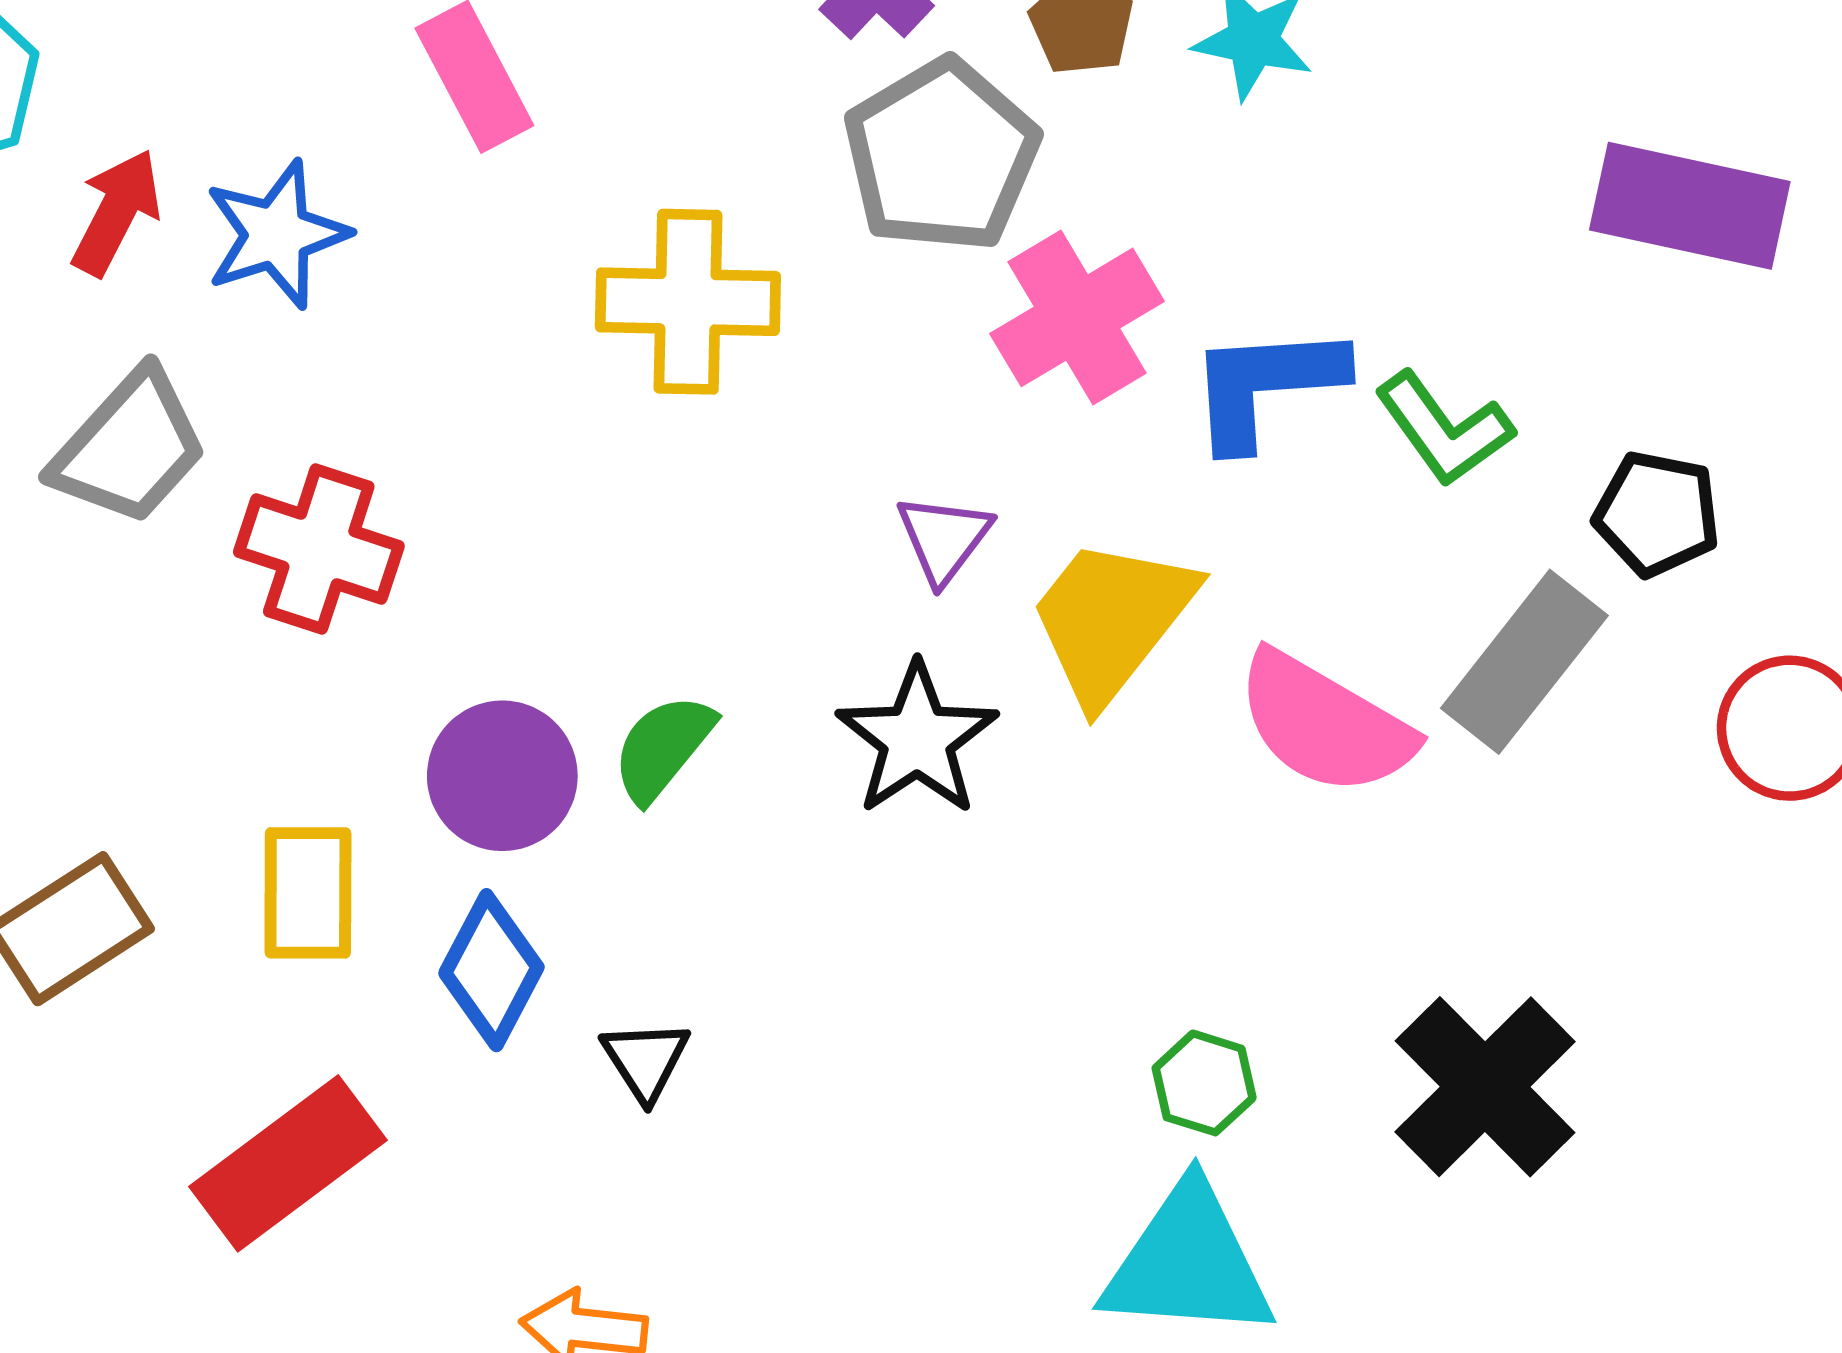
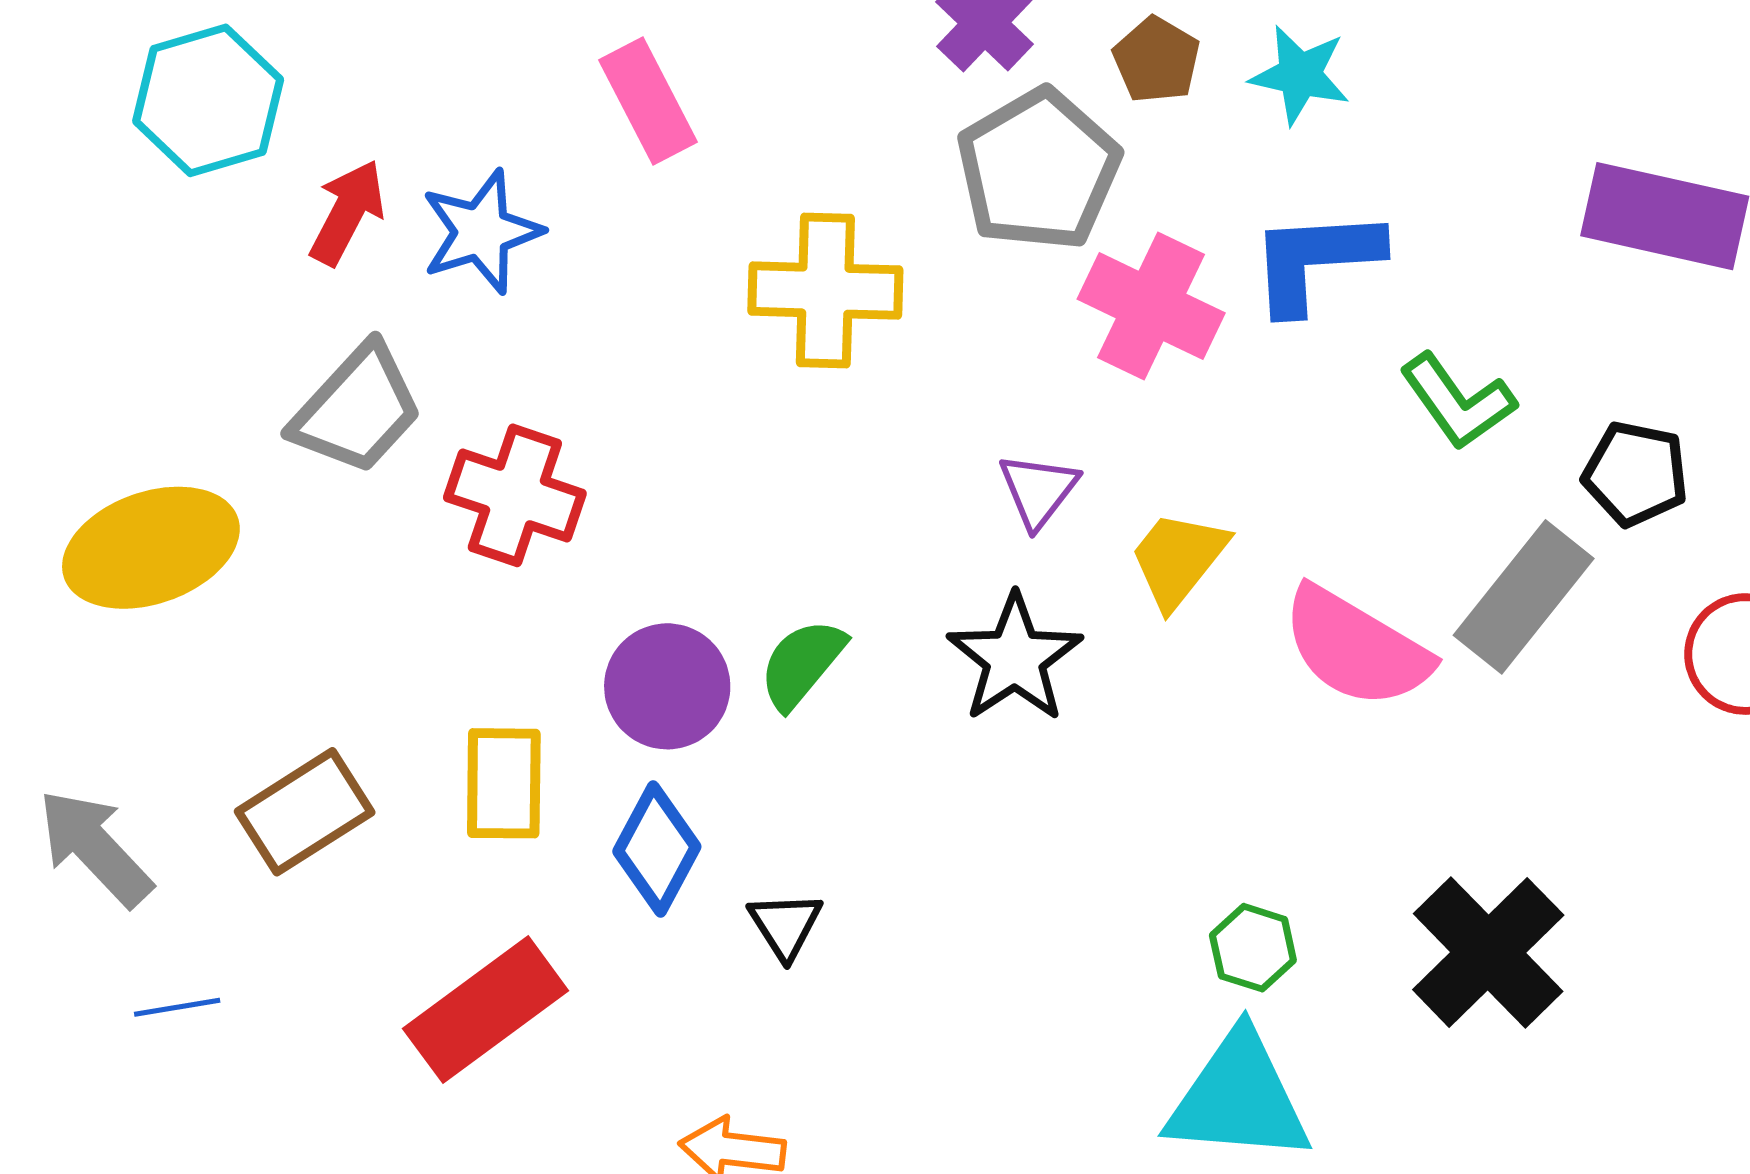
pink cross: (1077, 317) -> (1151, 306), turned -34
blue L-shape: (1266, 385) -> (1315, 260), moved
yellow trapezoid: (1112, 620) -> (1178, 559), size x0.7

